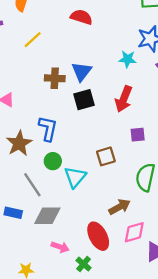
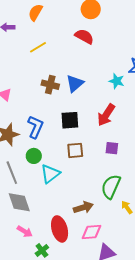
black square: (84, 100) -> (70, 120), moved
brown square: (106, 156) -> (75, 150), moved
gray diamond: (47, 216) -> (19, 202), turned 60

